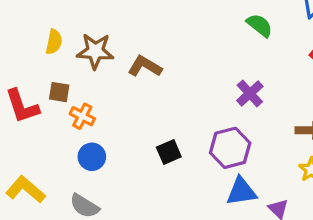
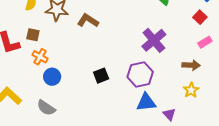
purple cross: (250, 93) -> (154, 40), size x1.4
orange cross: (82, 116) -> (40, 57), moved

